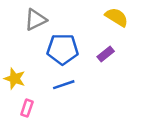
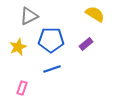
yellow star: (15, 79) -> (18, 47), moved, turned 30

